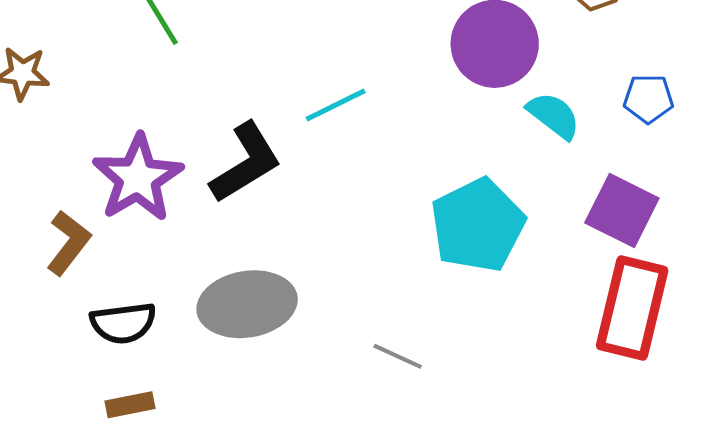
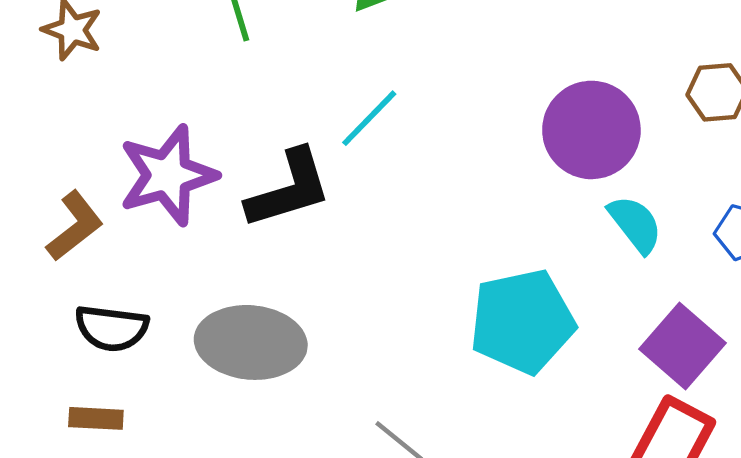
cyan line: (336, 105) -> (369, 118), moved, turned -34

